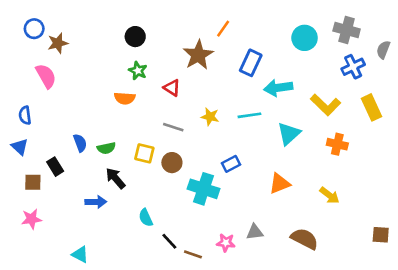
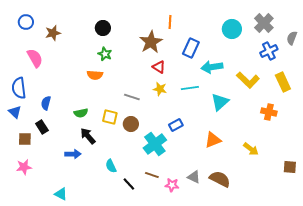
orange line: (223, 29) -> (170, 22), turned -32
gray cross: (347, 30) -> (264, 23), turned 30
brown star: (58, 43) -> (53, 33), moved
red triangle: (172, 88) -> (159, 67), moved
blue semicircle: (25, 115) -> (19, 88), size x1.5
blue semicircle: (80, 143) -> (46, 103), moved, turned -144
orange cross: (337, 144) -> (269, 112), moved
cyan cross: (203, 189) -> (155, 144), turned 35
gray triangle: (255, 232) -> (194, 177), turned 32
brown square: (381, 235) -> (290, 167), moved
brown semicircle: (305, 239) -> (220, 179), moved
brown line: (193, 254) -> (152, 175), moved

